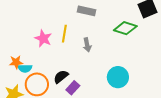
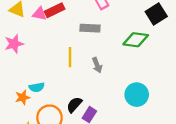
pink star: (43, 38) -> (14, 44), moved, turned -30
cyan semicircle: (25, 68) -> (37, 87), moved

